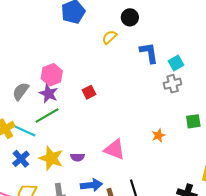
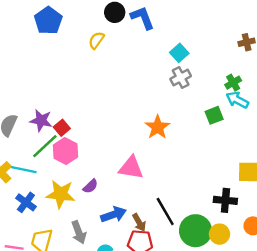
blue L-shape: (149, 53) -> (142, 18), moved
pink hexagon: (52, 75) -> (65, 151), moved
red square: (89, 92) -> (62, 128), moved
orange star: (158, 135) -> (157, 127), moved, size x1.5
purple semicircle: (77, 157) -> (90, 186), turned -32

